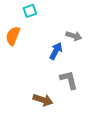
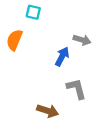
cyan square: (30, 11) -> (33, 12), turned 32

